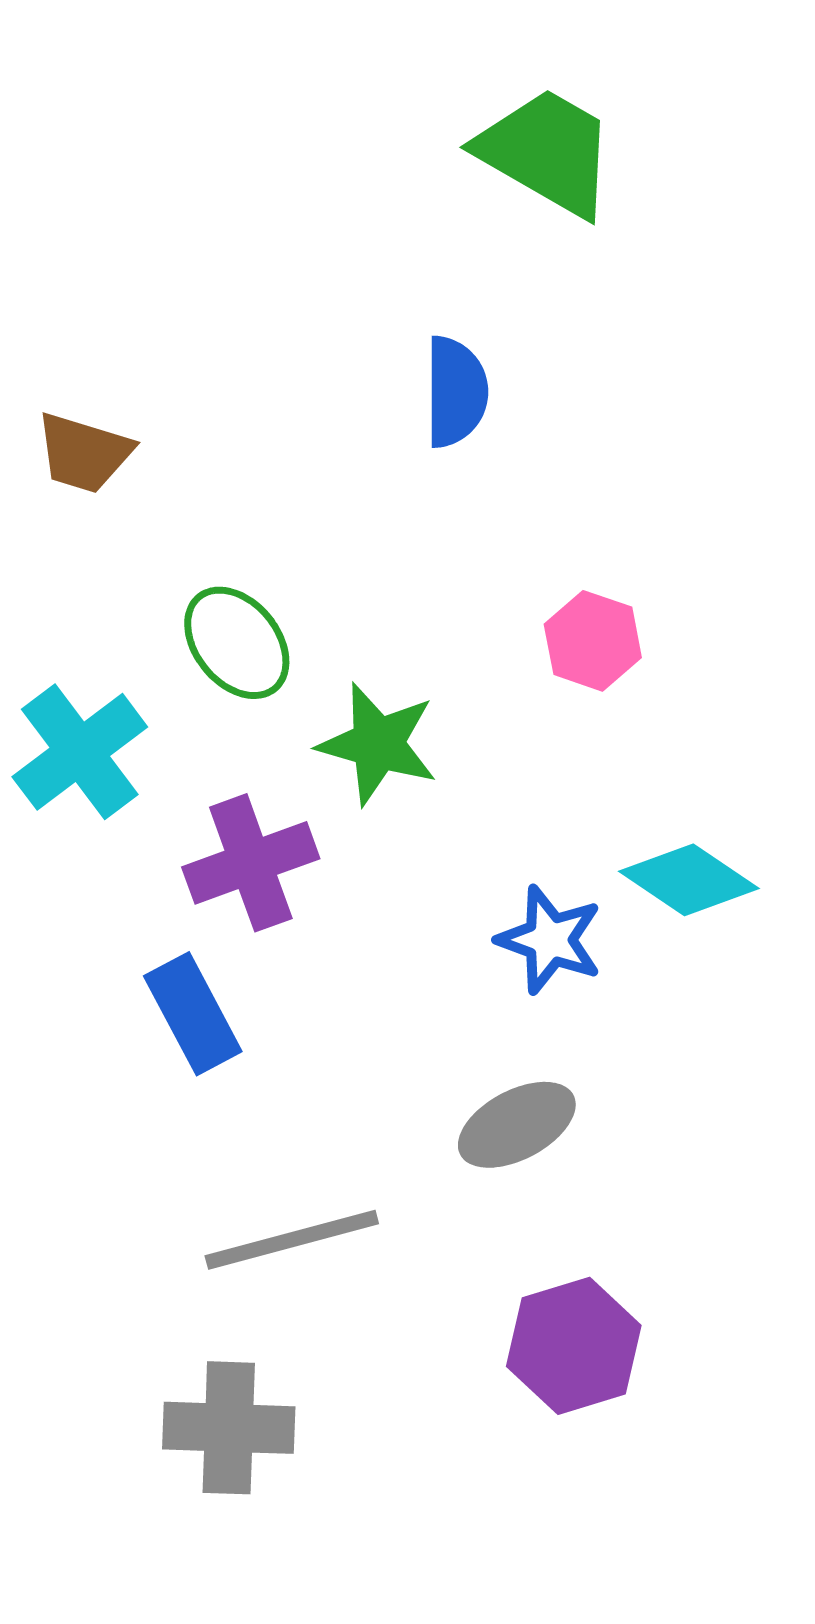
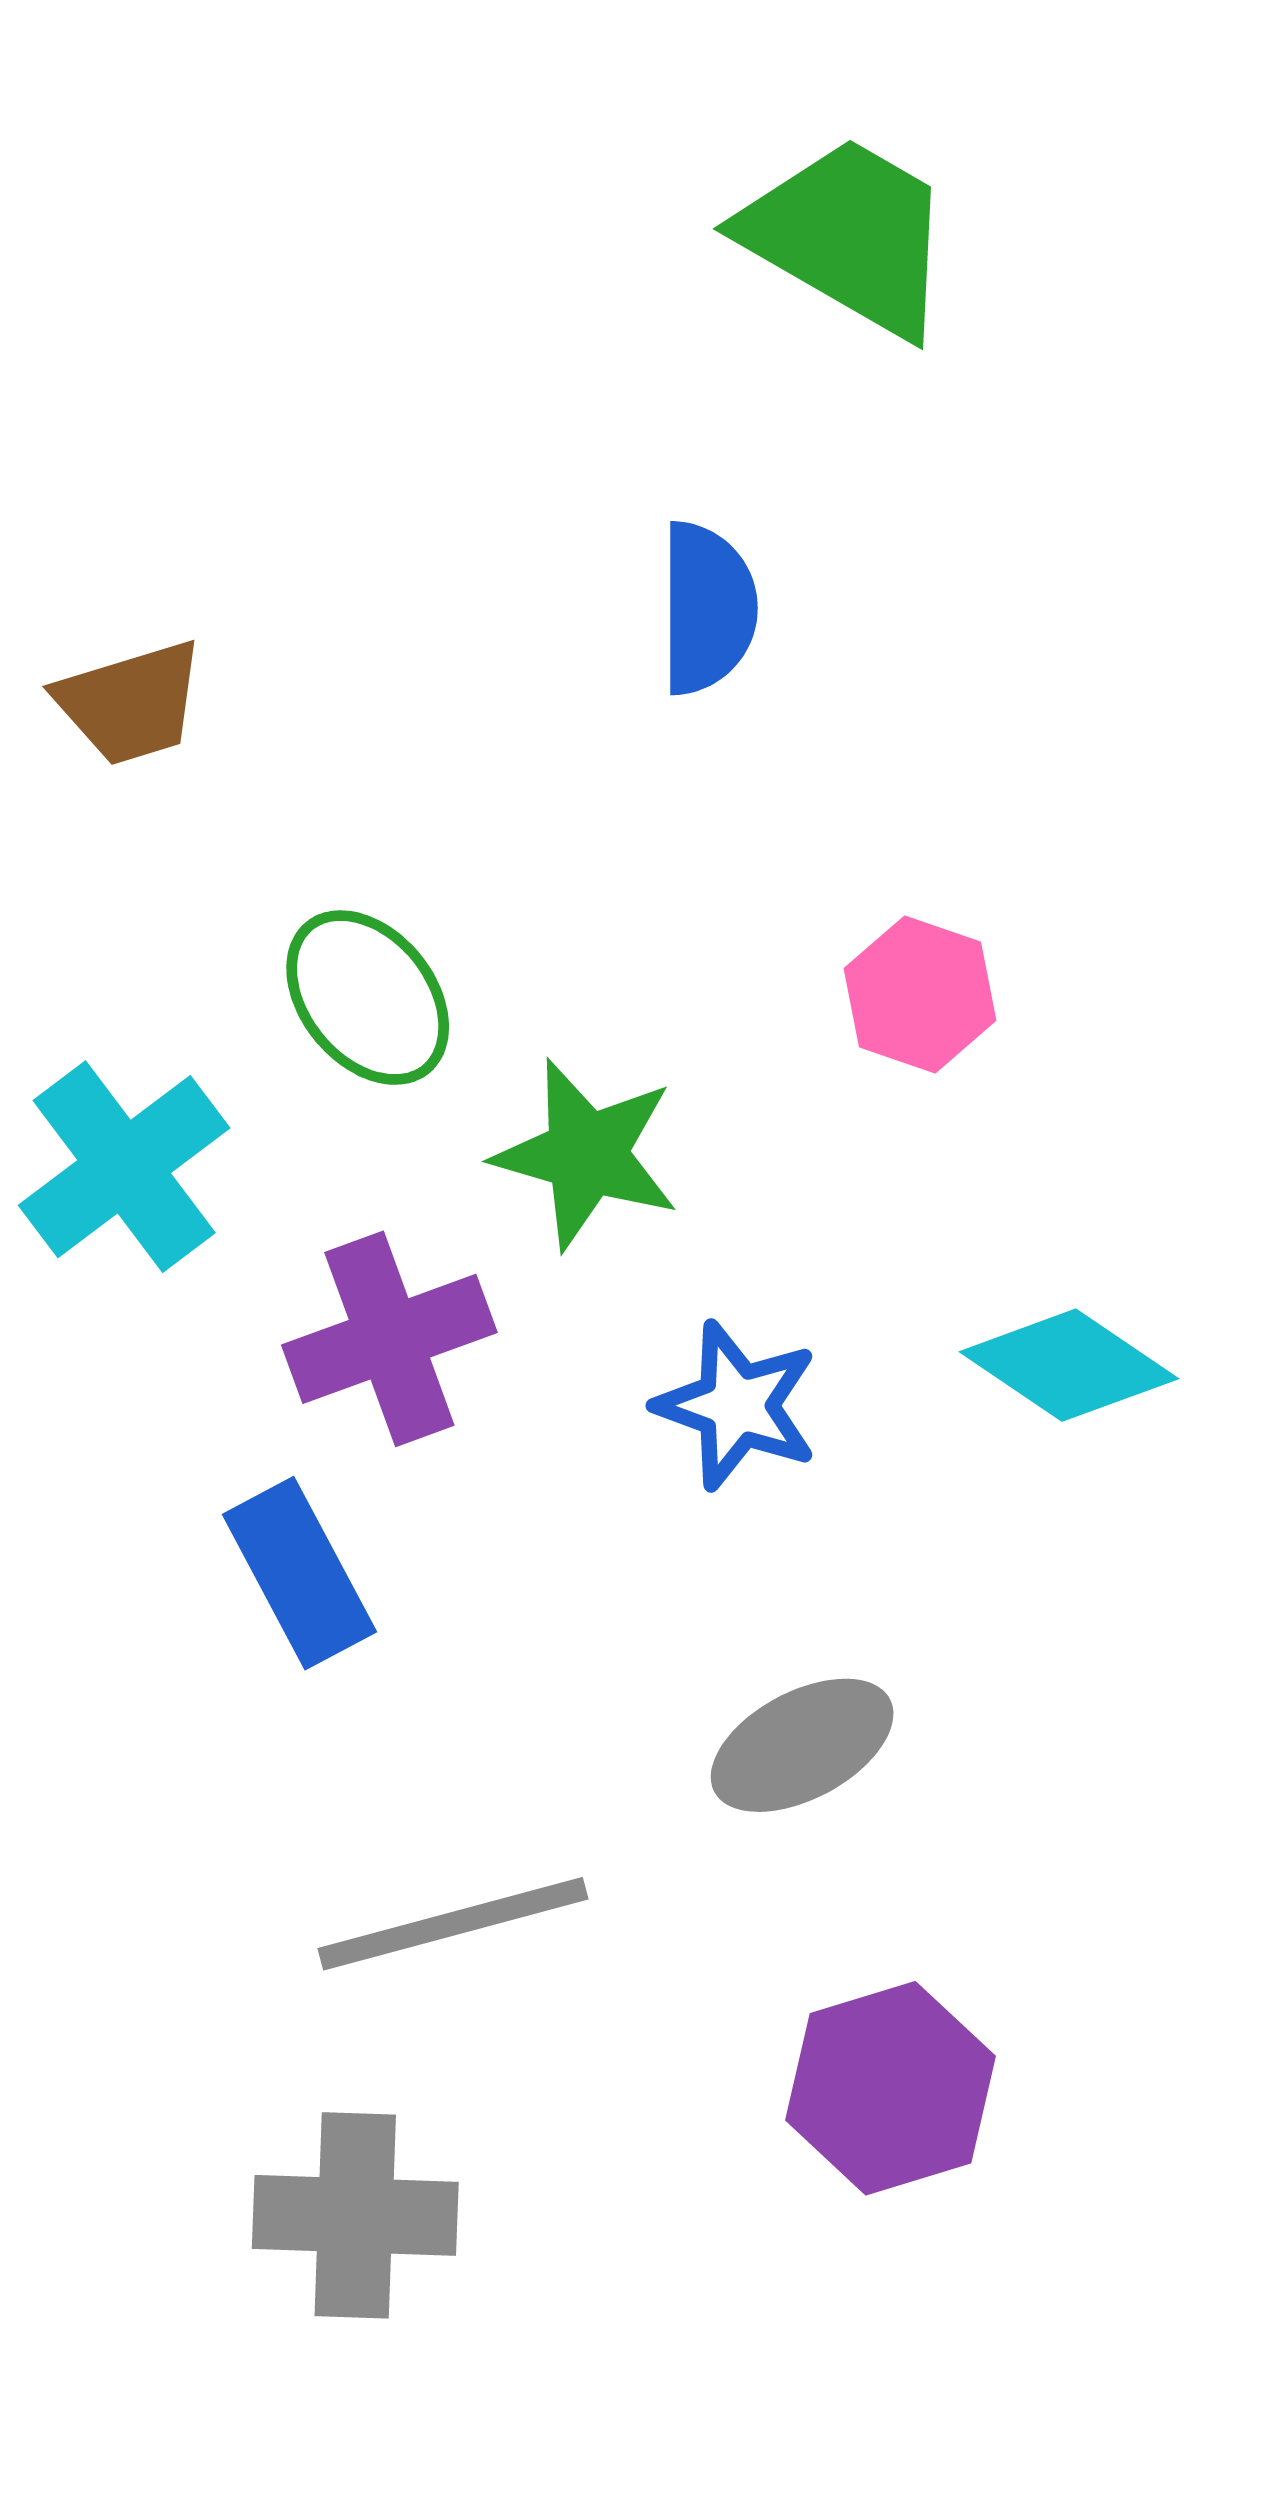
brown trapezoid: (84, 453) -> (130, 703), turned -34
blue star: (550, 940) -> (737, 1406), moved

